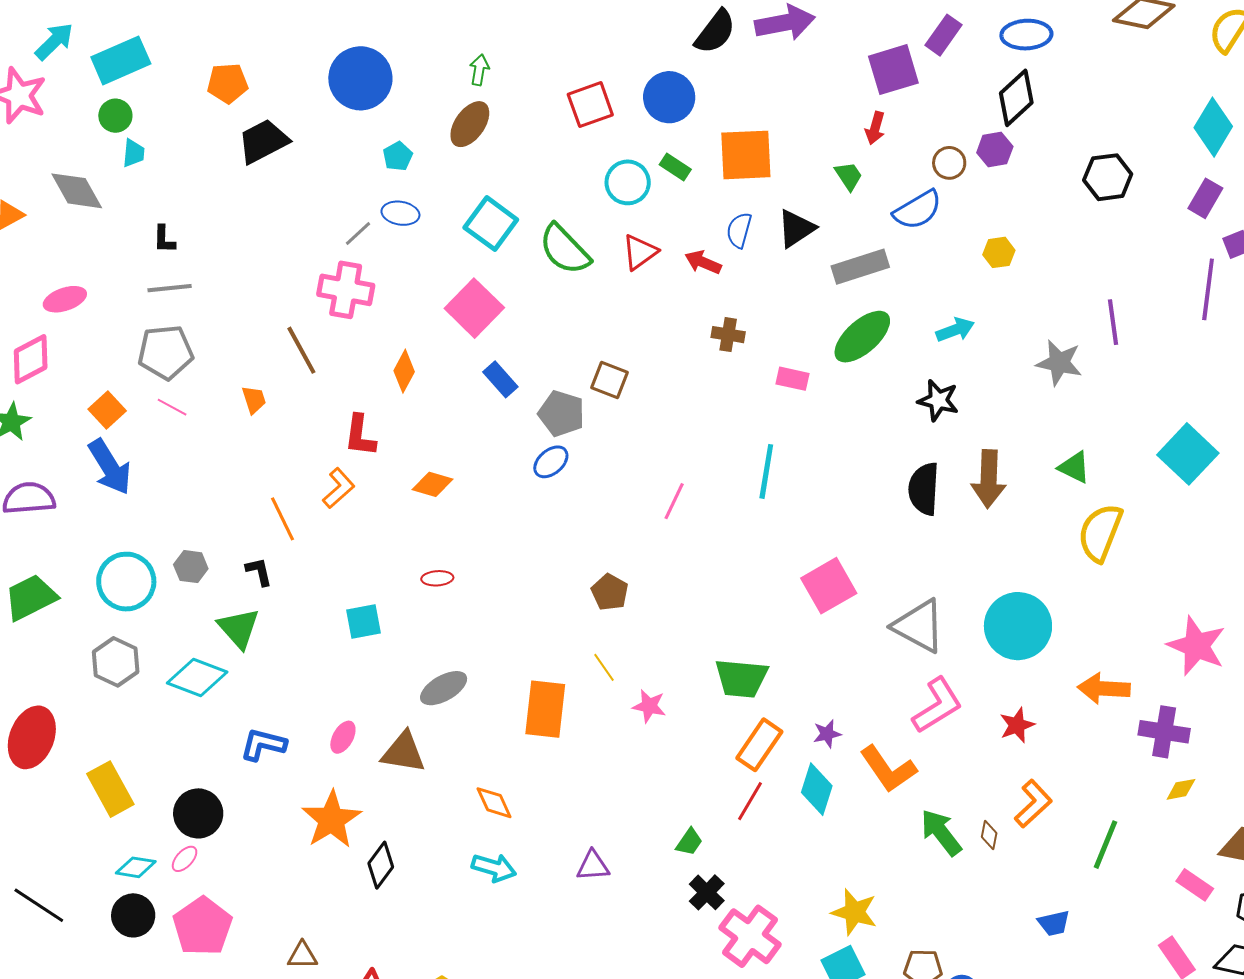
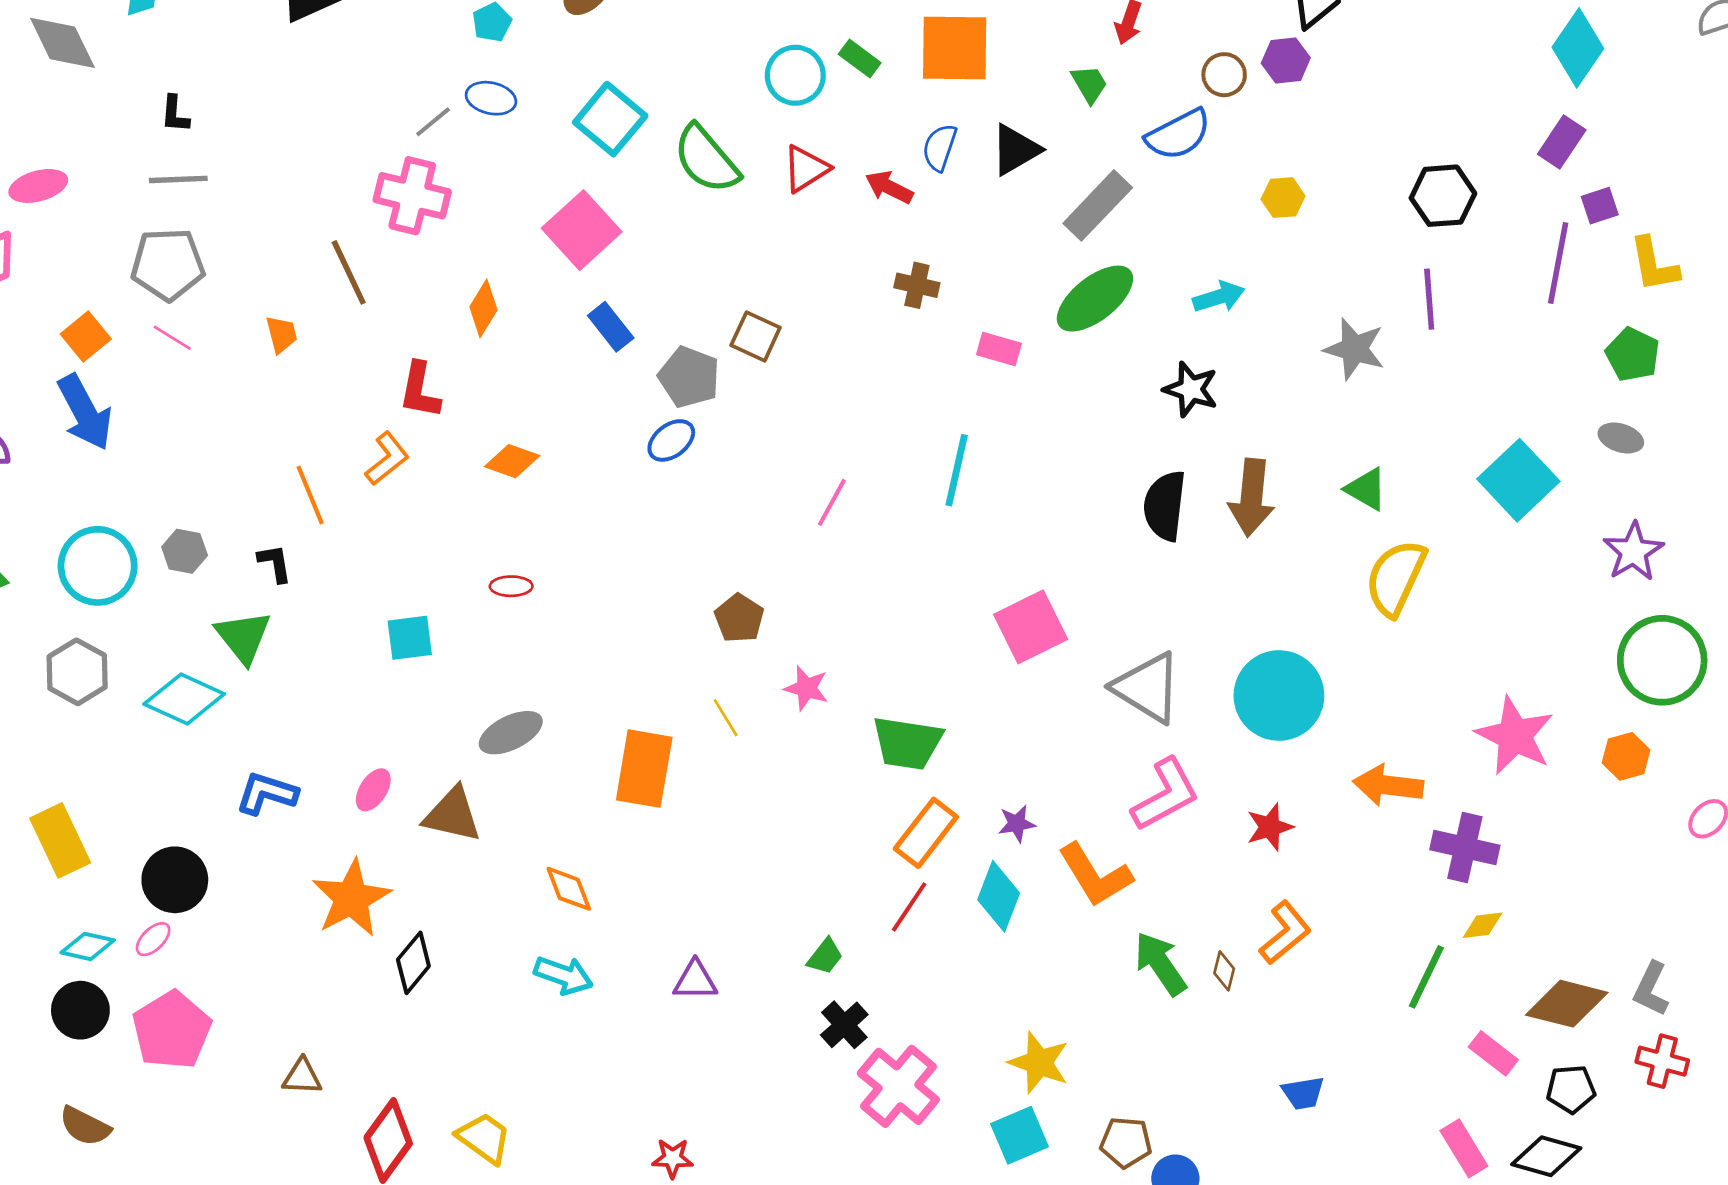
black hexagon: (1108, 177) -> (1443, 196), moved
gray rectangle: (860, 267) -> (1098, 205), turned -32
pink star: (649, 706) -> (806, 688), moved
green line: (1105, 845) -> (1426, 977), moved

